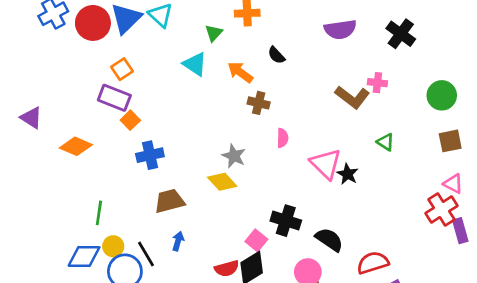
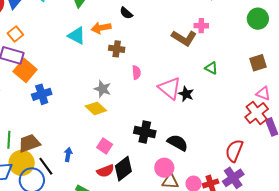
cyan triangle: (195, 64) -> (77, 36), moved
orange arrow: (240, 72) -> (101, 28), turned -42
green circle: (442, 95) -> (258, 19), moved
orange square: (130, 120) -> (25, 70), size x1.6
brown trapezoid: (169, 201) -> (29, 143), moved
pink square: (256, 240) -> (105, 146), moved
yellow circle: (113, 246) -> (22, 163), size x1.6
red semicircle: (373, 263) -> (234, 151), moved, turned -45

